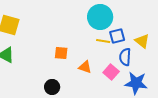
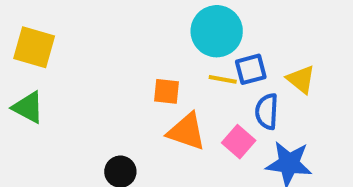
orange square: (61, 53) -> (167, 91), moved
orange triangle: (85, 67) -> (187, 132), size x1.5

